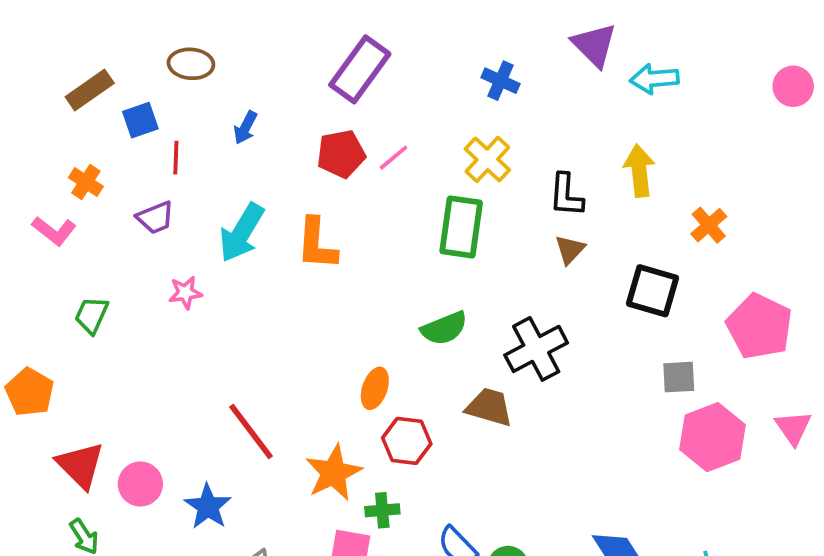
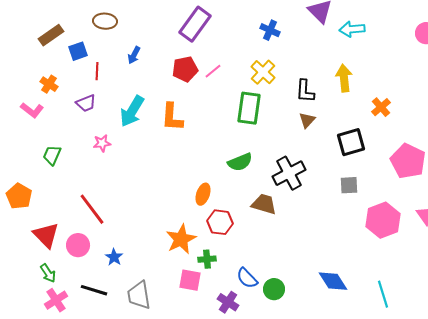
black square: (652, 291) -> (351, 142), turned -32
gray square: (679, 377) -> (349, 185), moved
red line: (251, 431) -> (92, 209), moved
blue star: (208, 507) -> (114, 257), size x0.7

